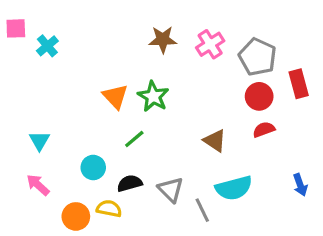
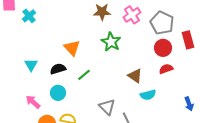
green star: (153, 96) -> (111, 42), moved
cyan triangle: (39, 141) -> (31, 65), moved
black semicircle: (130, 183) -> (58, 69), moved
pink arrow: (38, 185) -> (33, 102), moved
cyan semicircle: (234, 188) -> (148, 95), moved, size x0.7

